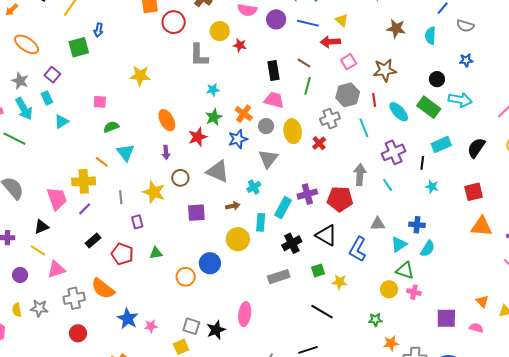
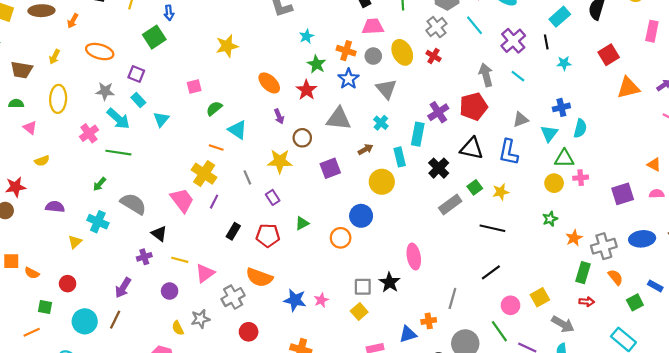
yellow cross: (84, 181) -> (204, 174), turned -35
black triangle: (41, 227) -> (159, 234), moved, turned -42
gray rectangle: (279, 277) -> (450, 205), moved

